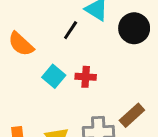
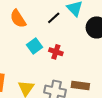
brown rectangle: (132, 115) -> (80, 86), turned 36

